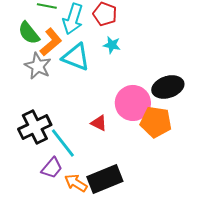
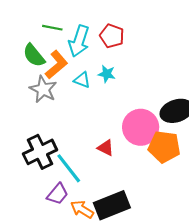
cyan star: (112, 45) -> (107, 74), moved
cyan triangle: (76, 57) -> (82, 80), size x0.6

